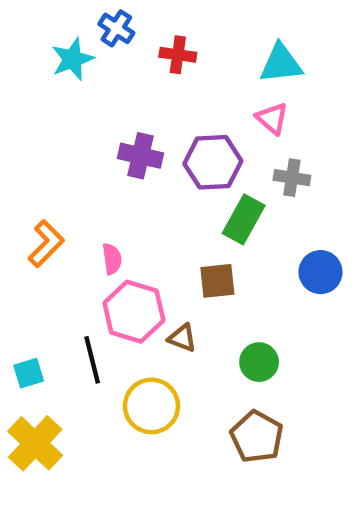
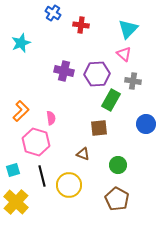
cyan star: (72, 59) -> (21, 43), moved
cyan triangle: (281, 64) -> (128, 29), turned -40
pink hexagon: (134, 312) -> (36, 142), moved
black line: (92, 360) -> (42, 176), moved

